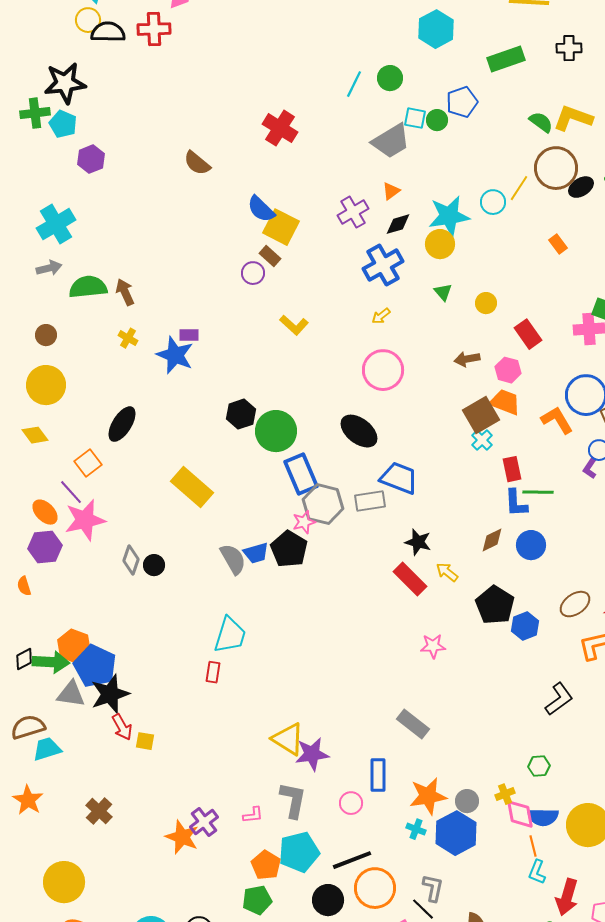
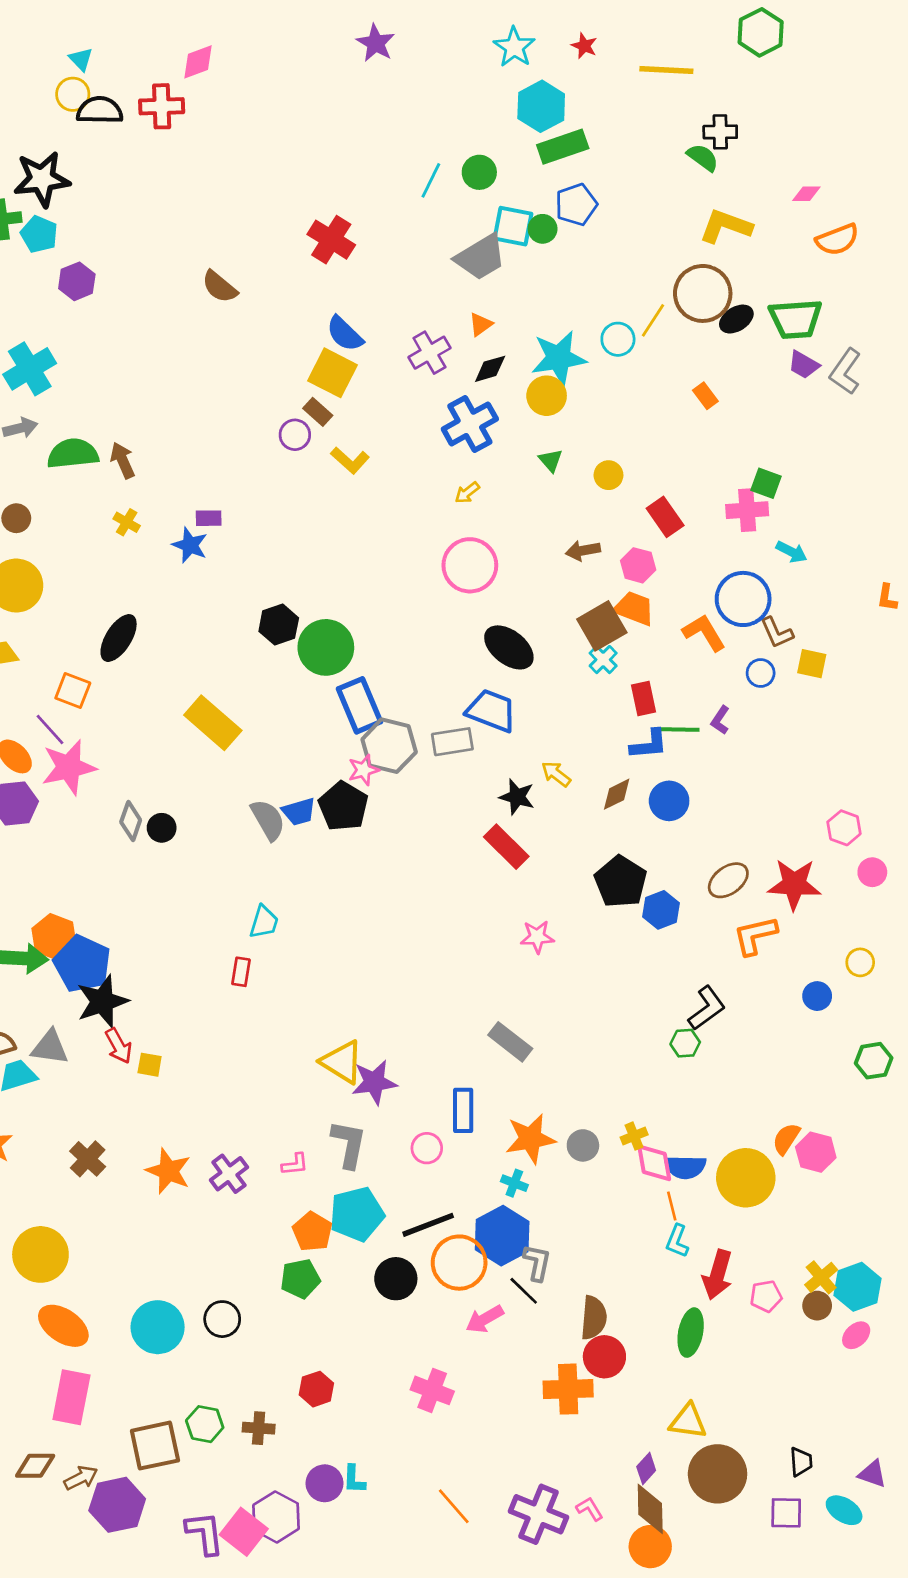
green rectangle: (506, 59) -> (563, 147), moved
cyan square: (415, 118) -> (513, 226), size x1.4
green semicircle: (541, 122) -> (703, 157), moved
blue semicircle: (261, 209) -> (345, 334), moved
yellow L-shape: (294, 325) -> (350, 460), moved
blue star: (175, 355) -> (190, 545), size x0.7
black ellipse: (359, 431) -> (509, 647), moved
orange square: (88, 463) -> (73, 690), turned -32
purple L-shape: (590, 468) -> (720, 720), moved
blue L-shape: (516, 503) -> (649, 744), turned -92
yellow arrow: (447, 572) -> (556, 774), moved
cyan trapezoid: (230, 635) -> (264, 922), size x0.7
gray triangle: (71, 694) -> (50, 1047), moved
green hexagon: (539, 766) -> (685, 1043), moved
blue hexagon: (456, 833) -> (502, 1236), moved
orange star: (182, 837) -> (168, 1171), moved

